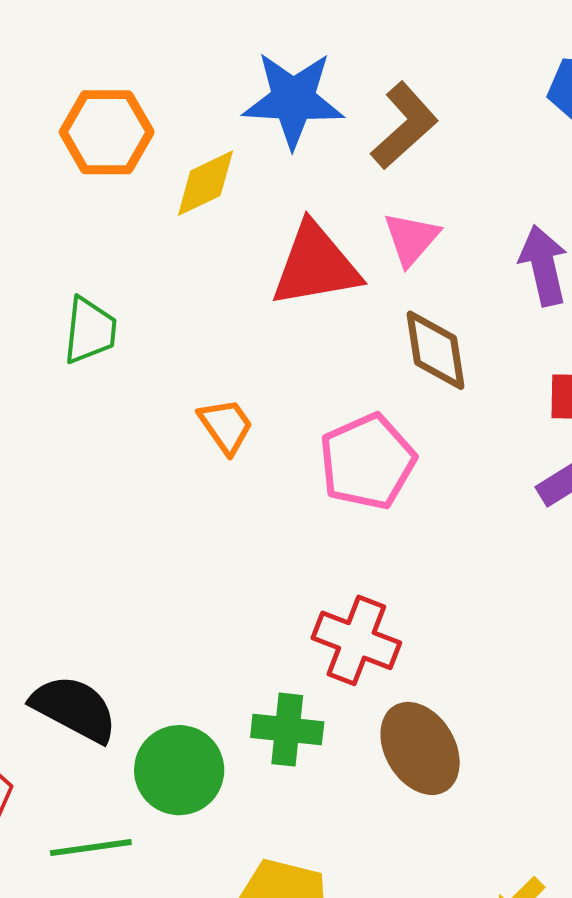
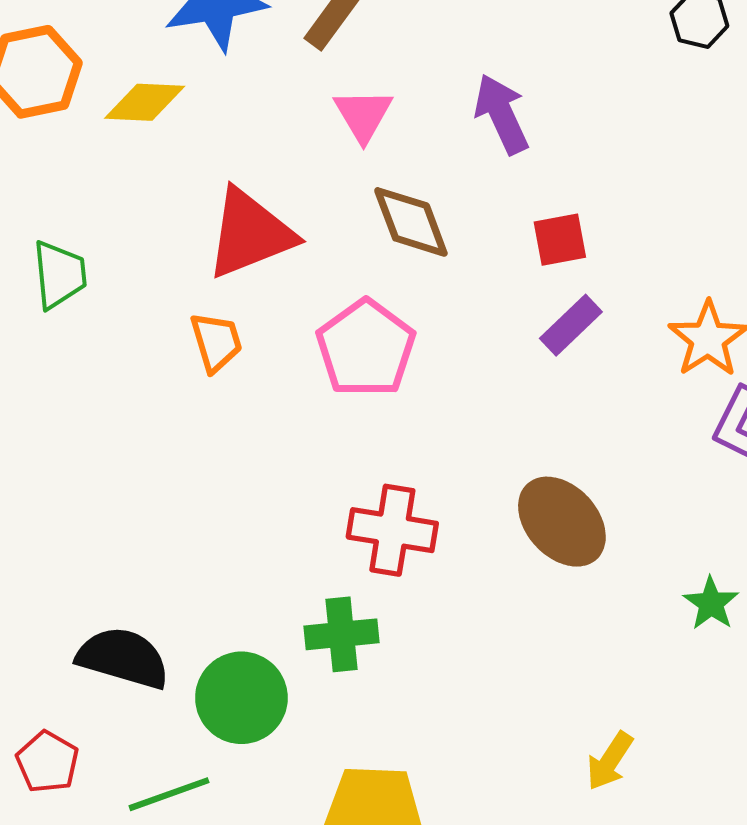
yellow diamond: (205, 183) -> (145, 102), turned 40
red triangle: (316, 265) -> (250, 234), moved
orange trapezoid: (226, 426) -> (216, 342), turned 30
brown ellipse: (420, 748) -> (562, 522), moved

